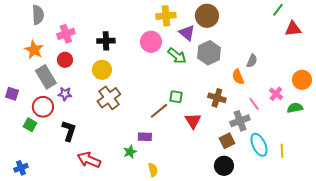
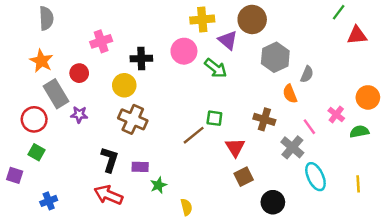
pink cross: (66, 34) -> (101, 41), moved
black cross: (106, 41) -> (141, 58), moved
gray hexagon: (209, 53) -> (275, 57), moved
purple square: (12, 94) -> (15, 175), moved
brown cross: (109, 98) -> (133, 119), turned -30
red circle: (43, 107) -> (34, 119), moved
gray cross: (240, 121) -> (292, 147), turned -30
black L-shape: (69, 131) -> (110, 160), moved
purple rectangle: (145, 137) -> (140, 167), moved
brown square: (227, 141) -> (244, 177), moved
yellow line: (282, 151) -> (358, 184), moved
blue cross: (21, 168) -> (49, 201), moved

